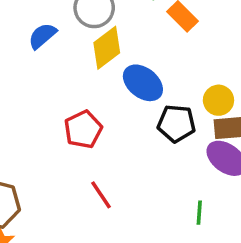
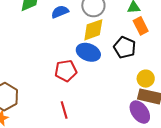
blue ellipse: (143, 83) -> (88, 52), moved, turned -35
black pentagon: (176, 123) -> (125, 47), moved

